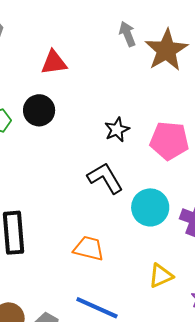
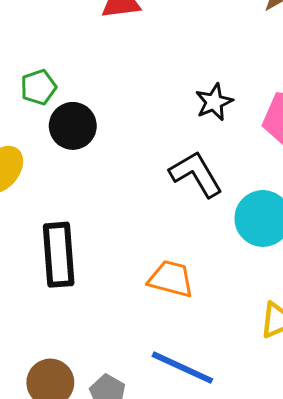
black circle: (39, 110) -> (73, 126), moved

